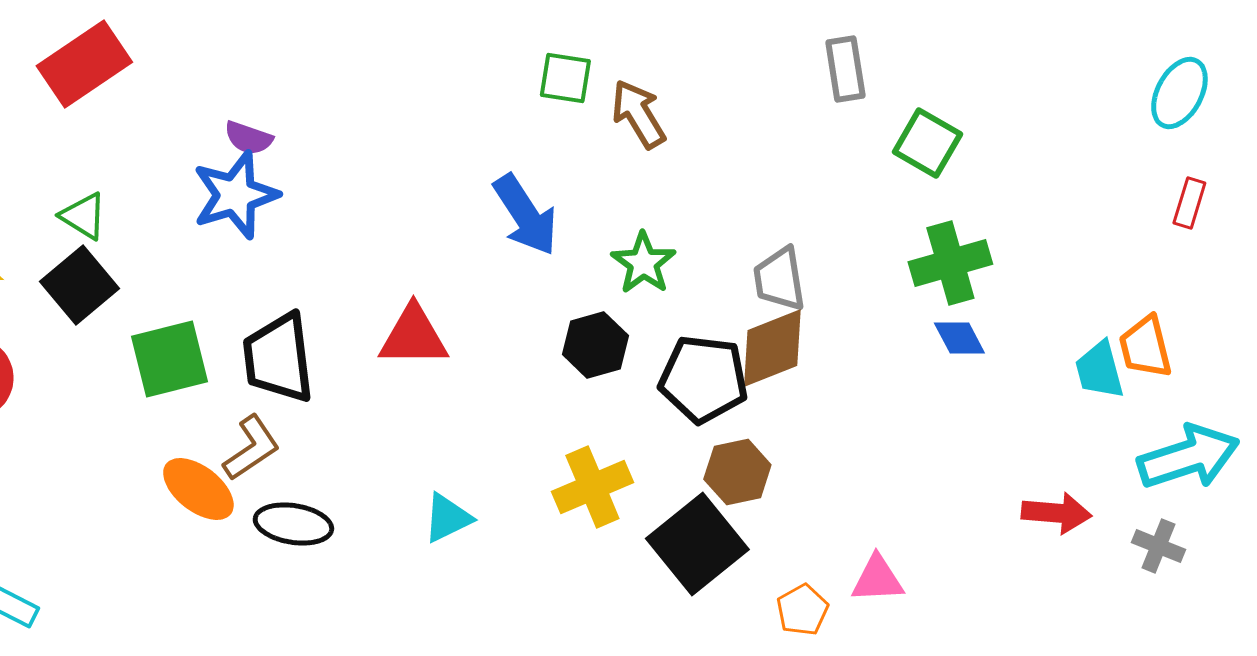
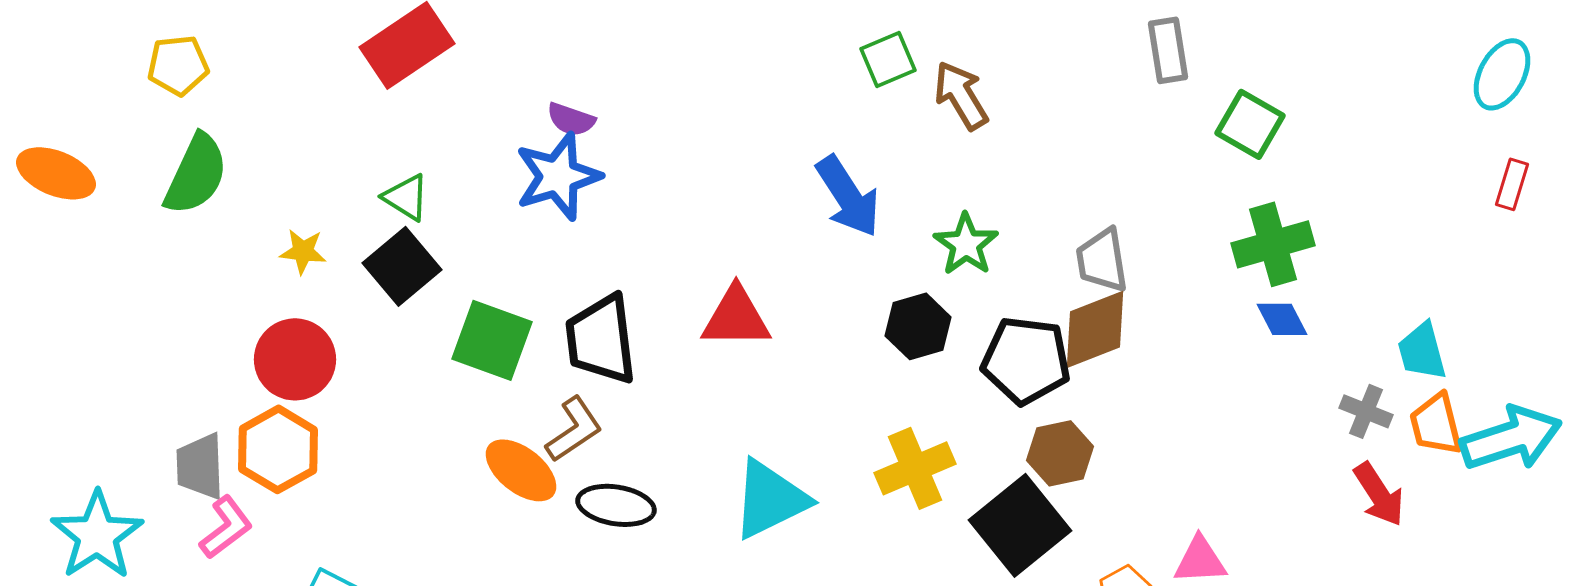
green square: (565, 78) -> (888, 59), turned -32
orange trapezoid: (1145, 347) -> (1436, 424), moved
green square: (169, 359) -> (492, 340), turned 34
red arrow: (1056, 513) -> (1379, 494), turned 52
cyan triangle: (447, 518) -> (770, 499), size x1.6
gray cross: (1158, 546) -> (1366, 411), moved

